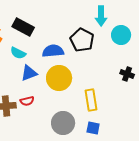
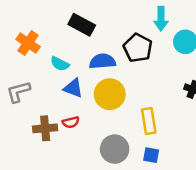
black rectangle: (23, 27) -> (82, 25), moved
blue triangle: (29, 73) -> (73, 88), turned 42

